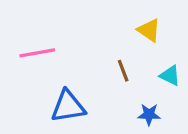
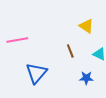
blue triangle: (68, 106) -> (36, 73), turned -40

